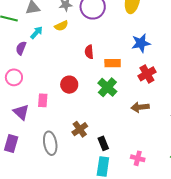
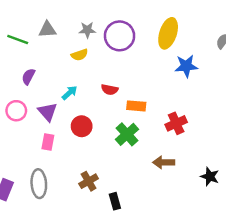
cyan arrow: (36, 33) -> (70, 93), moved
blue star: (141, 43) -> (186, 66), moved
red semicircle: (89, 52) -> (110, 90), turned -80
purple triangle: (21, 112) -> (48, 112), moved
gray ellipse: (50, 143) -> (39, 184), moved

